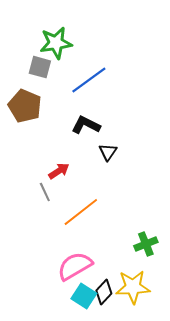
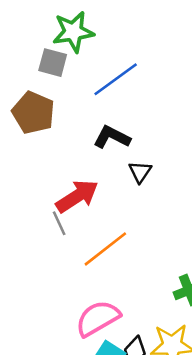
red arrow: (59, 171) -> (77, 196), size x1.6

